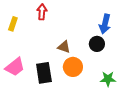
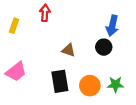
orange circle: (73, 67) -> (90, 86), moved
black rectangle: (44, 73) -> (60, 81), moved

